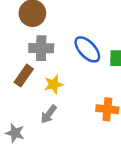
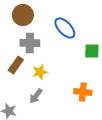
blue ellipse: (87, 49) -> (65, 28), moved

